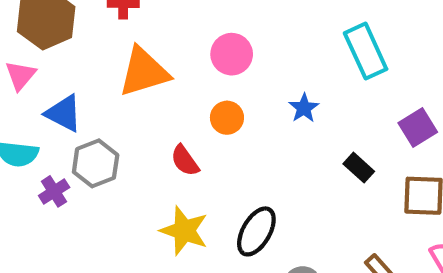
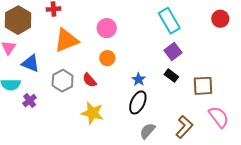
blue star: (304, 108) -> (139, 79), moved
purple square: (418, 127) -> (173, 51), moved
gray hexagon: (96, 163) -> (63, 81), moved
black ellipse: (256, 231) -> (138, 102), moved

